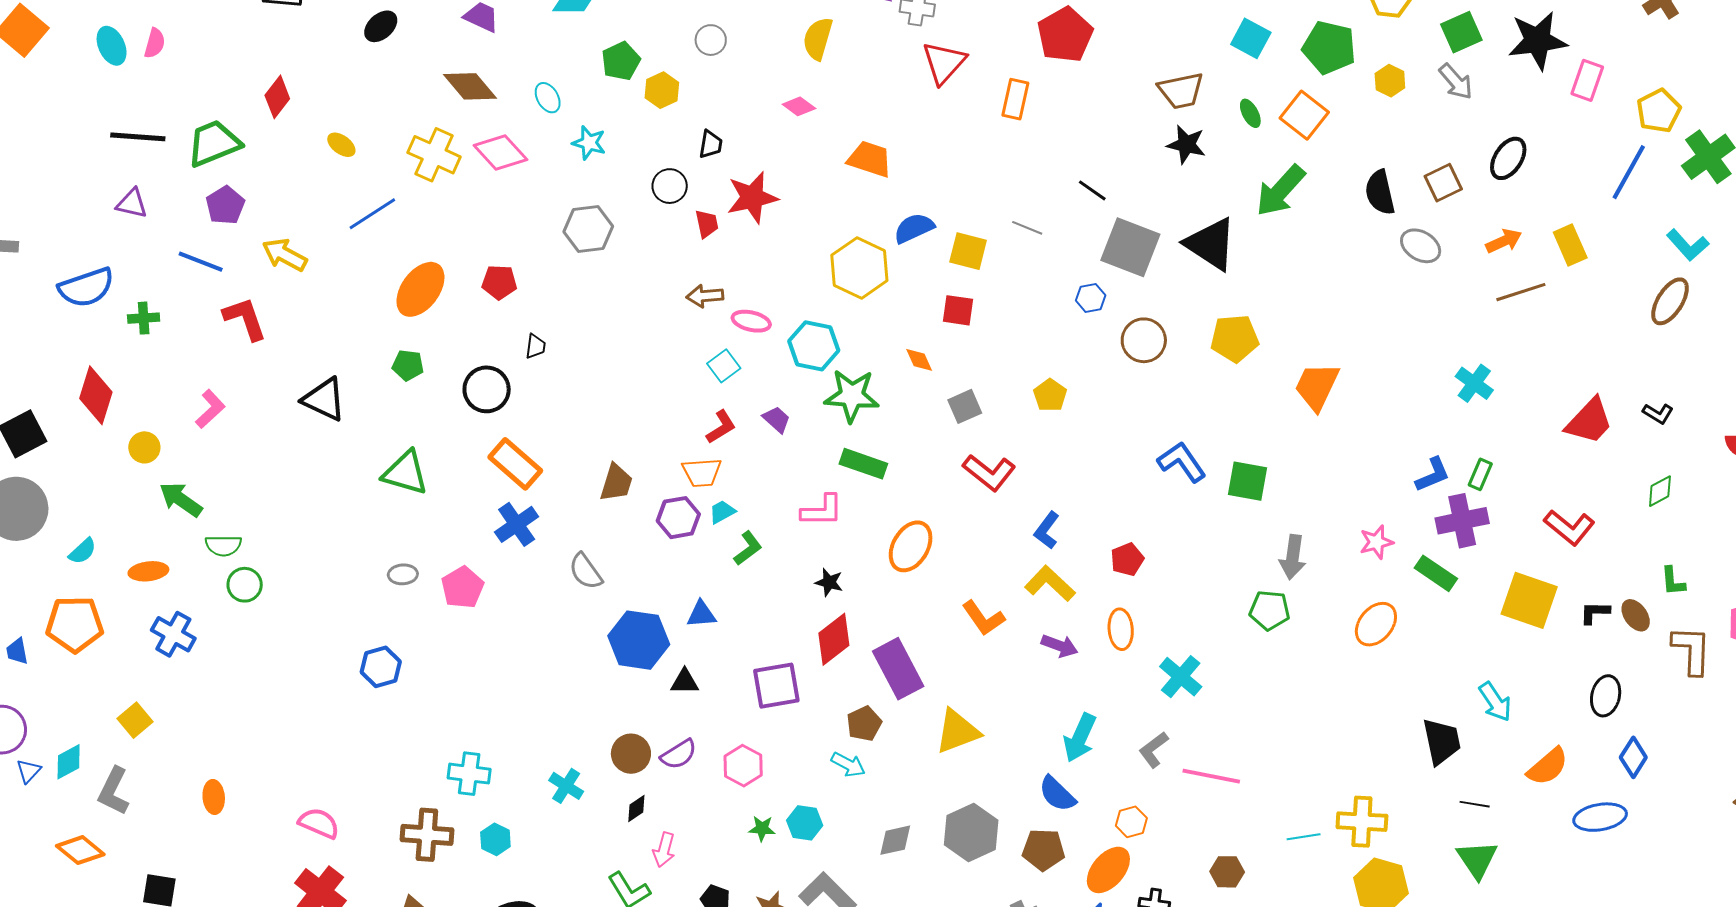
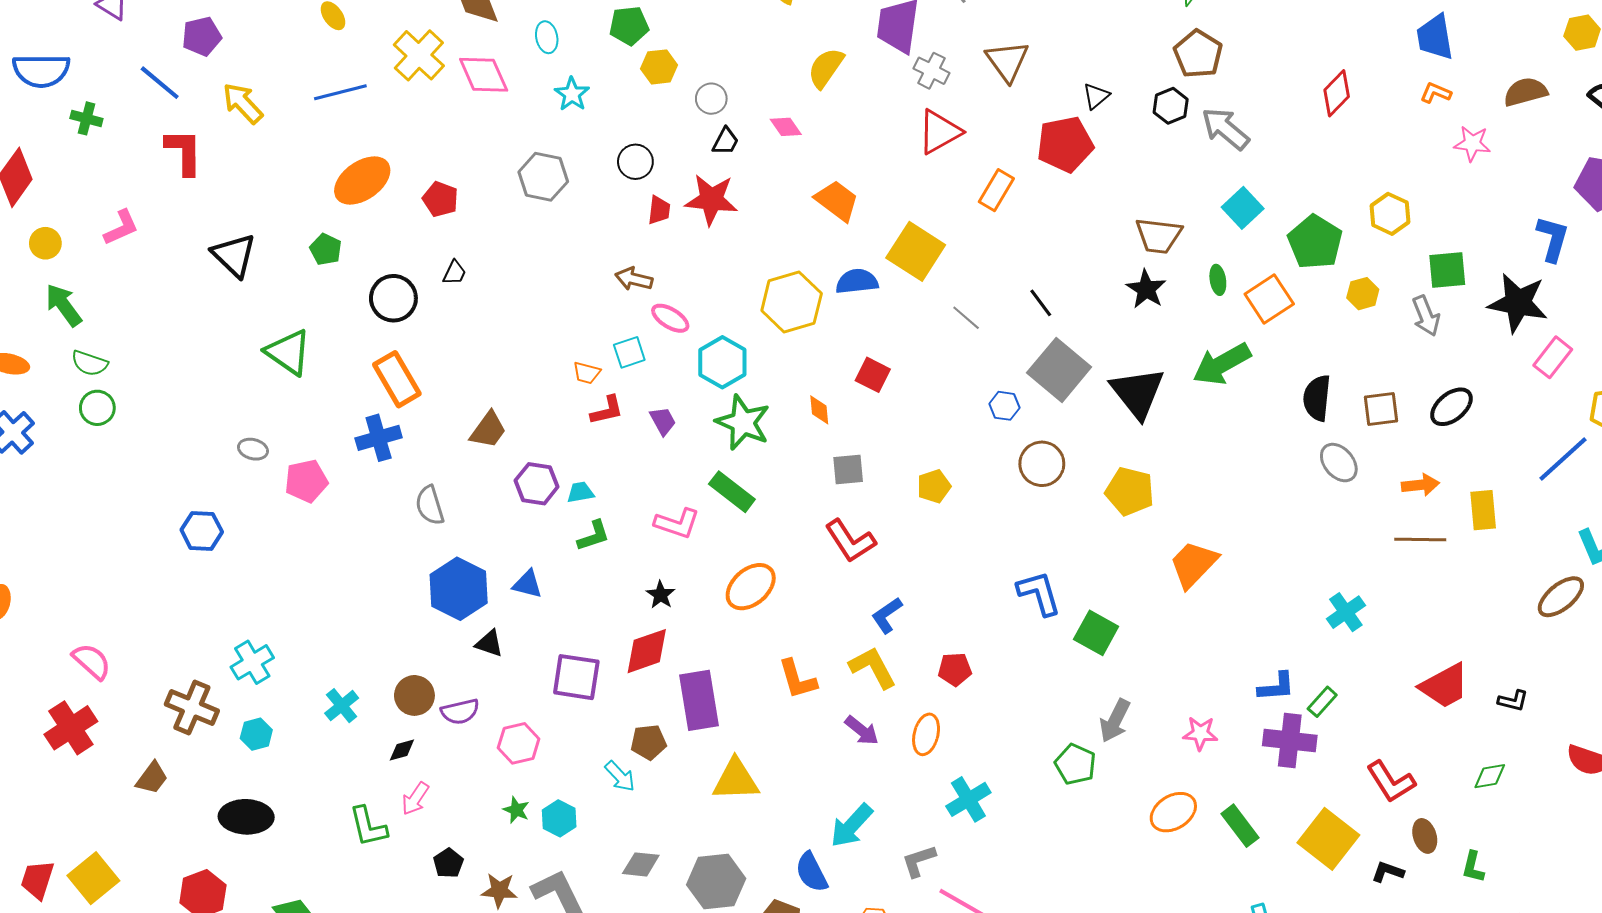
gray circle: (711, 40) -> (711, 99), moved
black trapezoid: (711, 144) -> (726, 141), moved
yellow square: (968, 251) -> (916, 251), moved, size x1.4
black L-shape: (1658, 413) -> (1513, 701), turned -36
orange trapezoid: (702, 472) -> (587, 373), moved, size x0.7
green rectangle: (1436, 573) -> (1240, 826), moved
brown ellipse: (1636, 615) -> (1425, 836), moved
cyan cross: (469, 774) -> (252, 662), turned 33

